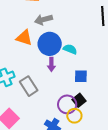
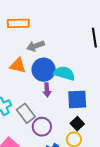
cyan semicircle: (70, 49) -> (64, 73), size x1.5
blue square: (81, 76) -> (77, 99), size x1.5
purple circle: (67, 104) -> (42, 127), moved

